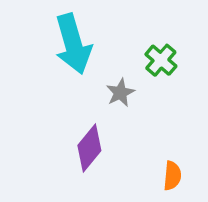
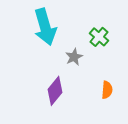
orange semicircle: (172, 176) -> (107, 90), moved

